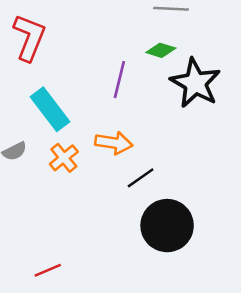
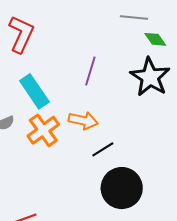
green diamond: (161, 50) -> (155, 39), moved, turned 35
orange cross: (64, 158) -> (43, 130), size x1.4

